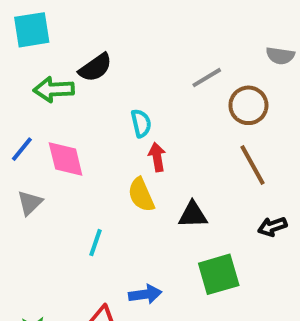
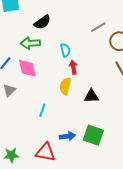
green arrow: (54, 89) -> (30, 43), moved
yellow semicircle: (141, 195) -> (65, 86), turned 36
green square: (219, 274) -> (93, 135), moved, turned 35

